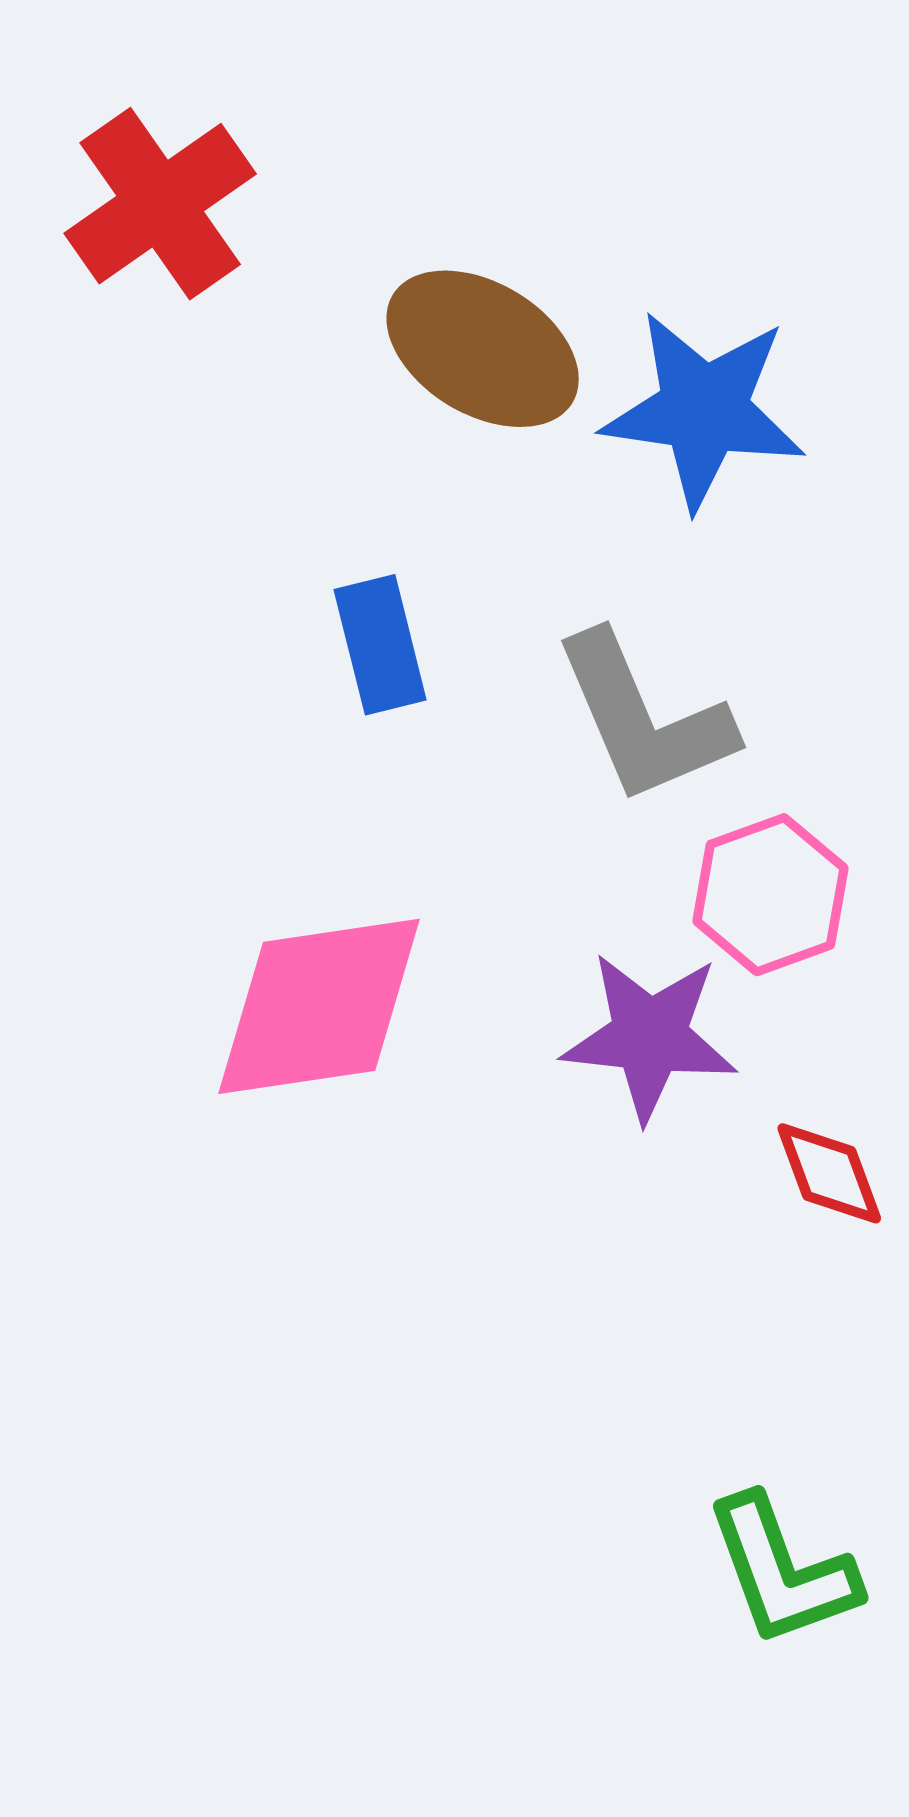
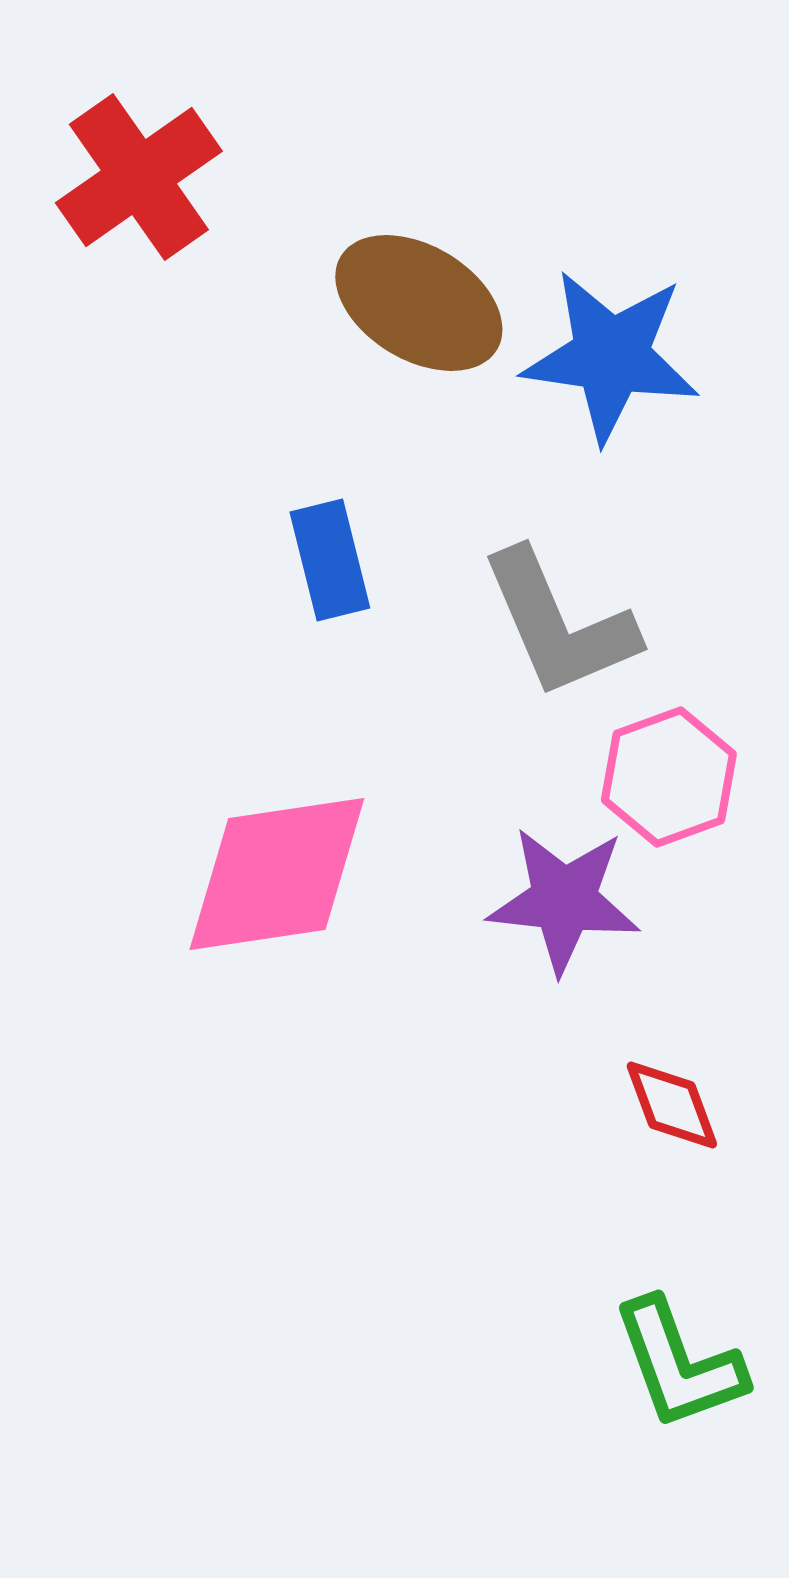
red diamond: (829, 1173) -> (672, 1105), moved

